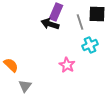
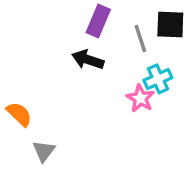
black arrow: (50, 24) -> (88, 60), moved
pink star: (67, 65) -> (140, 98), moved

